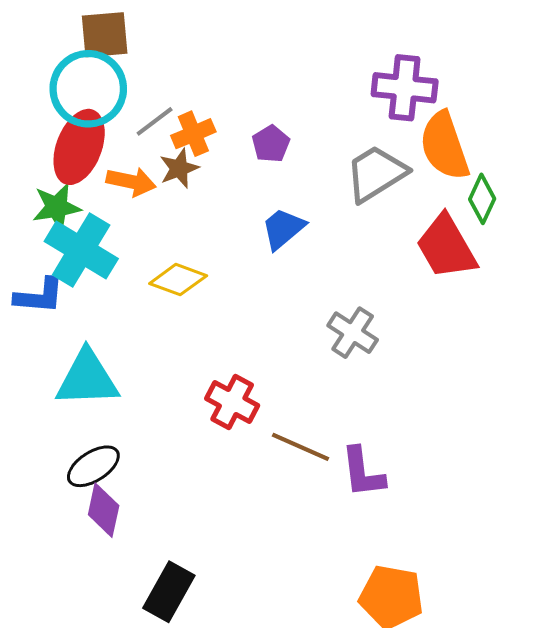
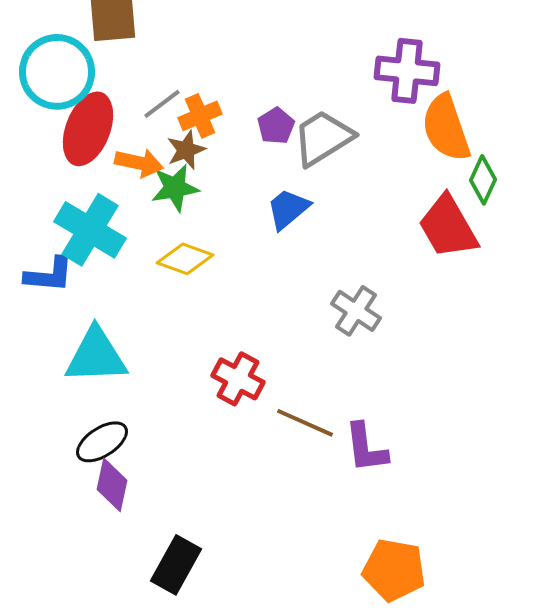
cyan circle: (88, 89) -> (57, 72), moved
gray trapezoid: (376, 173) -> (323, 138), moved
green star: (57, 207) -> (175, 188), moved

